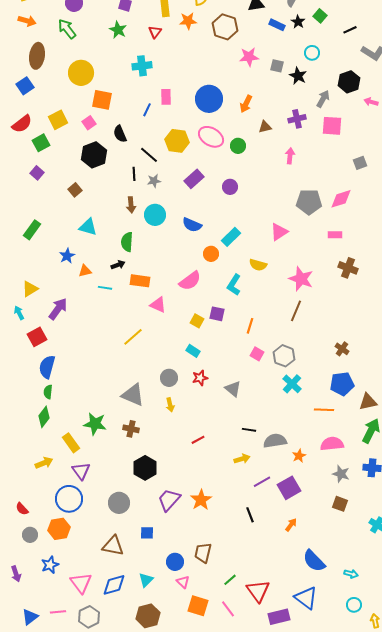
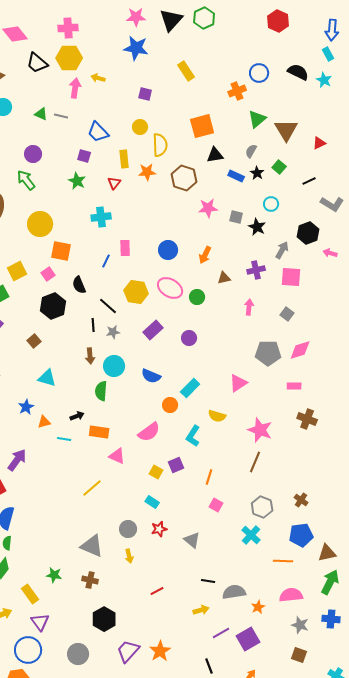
blue circle: (209, 99) -> (168, 250), size x0.7
gray square: (360, 163) -> (287, 314), moved, turned -32
green semicircle: (127, 242) -> (101, 391), moved
purple square: (217, 314) -> (176, 465), turned -35
gray hexagon: (284, 356) -> (262, 507), moved
green star: (95, 424) -> (54, 575), size x0.7

